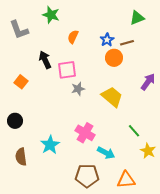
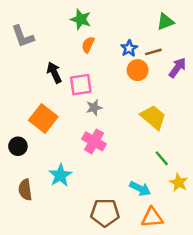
green star: (51, 15) -> (81, 19), moved
orange square: (21, 82) -> (43, 118), moved, size x1.6
purple arrow: (148, 82) -> (177, 68), moved
yellow trapezoid: (112, 97) -> (153, 117), moved
pink cross: (85, 133) -> (94, 141), moved
cyan arrow: (106, 153) -> (140, 189), moved

